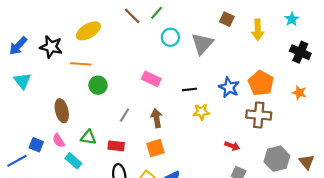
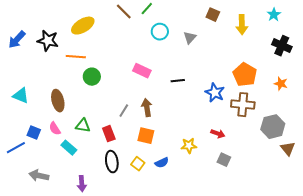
gray triangle: (202, 44) -> (190, 38), size x0.6
cyan triangle: (22, 81) -> (21, 96), moved, turned -30
blue star: (229, 87) -> (215, 93), moved
yellow star: (201, 112) -> (189, 146), moved
gray line: (125, 115) -> (124, 111), moved
red rectangle: (116, 146) -> (109, 134), turned 63
orange square: (155, 148) -> (146, 136), turned 30
gray hexagon: (277, 159) -> (273, 127), moved

